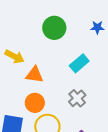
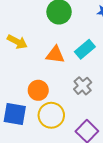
orange triangle: (34, 75) -> (55, 55), moved

